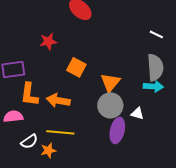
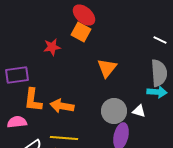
orange square: (76, 67) -> (81, 32), moved
orange triangle: (110, 82) -> (107, 68), moved
white triangle: (137, 113) -> (139, 111), moved

